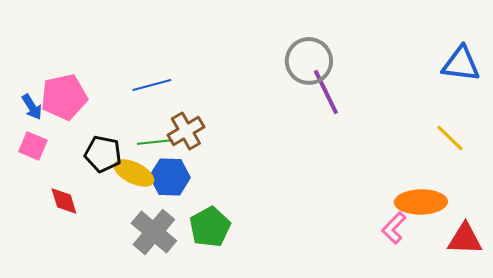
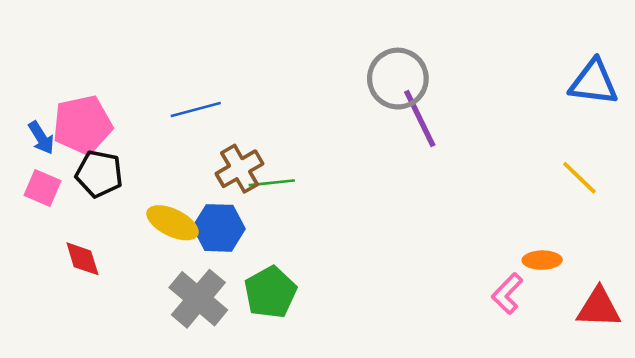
green line: (155, 142) -> (272, 183), moved
black pentagon: (103, 154) -> (99, 174), moved
orange ellipse: (421, 202) -> (542, 260), size x0.6

